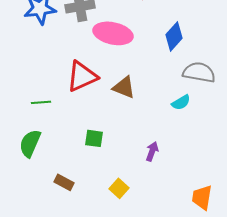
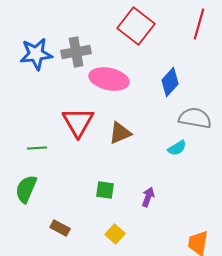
red triangle: (82, 76) -> (78, 122), turned -36
brown triangle: (124, 87) -> (120, 133), turned -45
green square: (94, 138) -> (105, 190), moved

